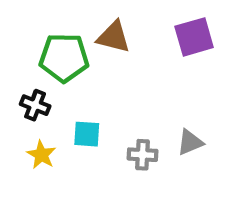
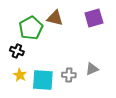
green pentagon: (64, 58) -> (31, 28), turned -30
cyan square: (87, 134) -> (43, 80), moved, size x1.6

